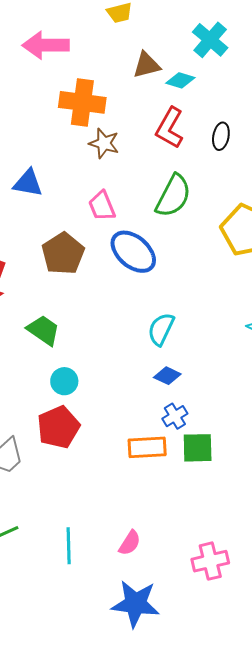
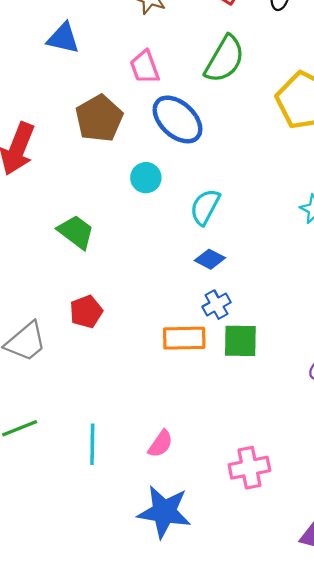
green trapezoid: (43, 330) -> (76, 232), moved
cyan circle: (64, 381) -> (146, 178), moved
red pentagon: (58, 427) -> (86, 312), size x0.7

